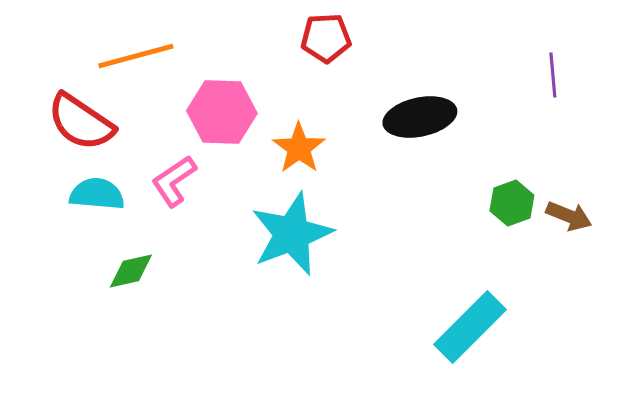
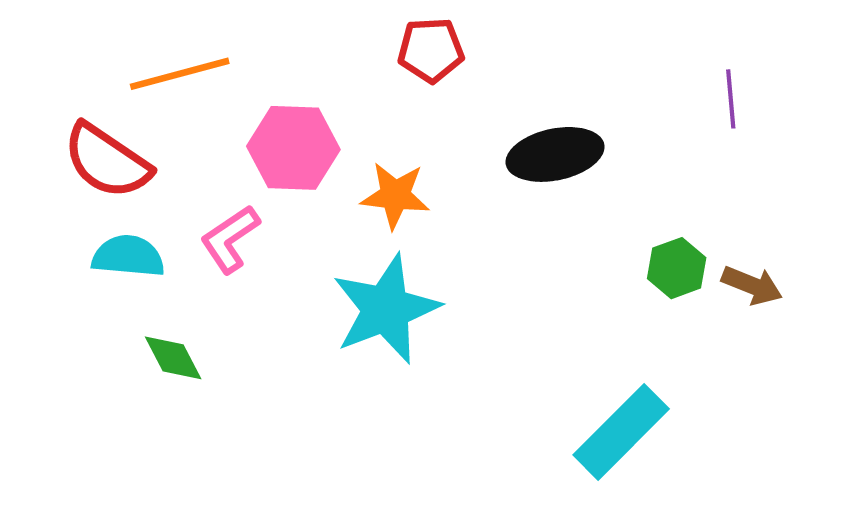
orange star: (299, 148) -> (395, 195), turned -30
green diamond: (131, 271) -> (173, 358), turned 75

